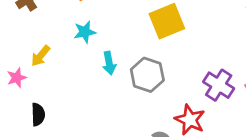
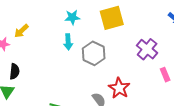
cyan star: (85, 32) -> (72, 17), moved
purple cross: (219, 85) -> (147, 49), moved

